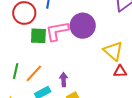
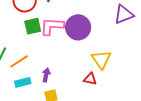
green square: (38, 36) -> (33, 26), turned -30
red triangle: (120, 71) -> (90, 79), moved

